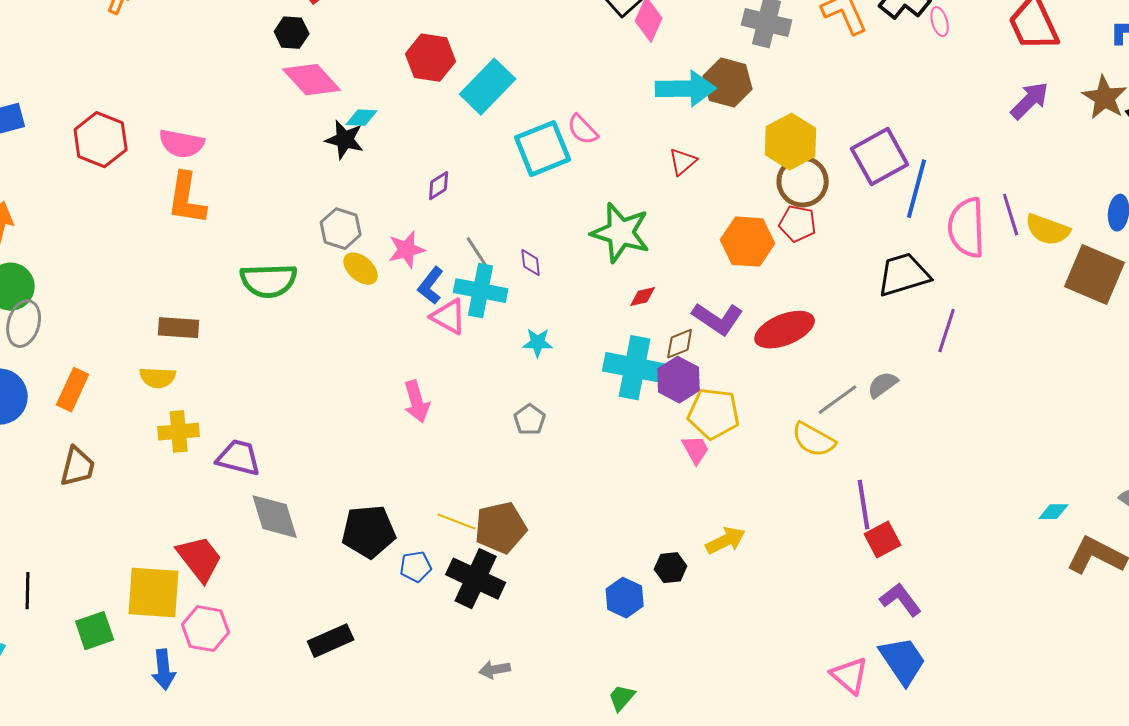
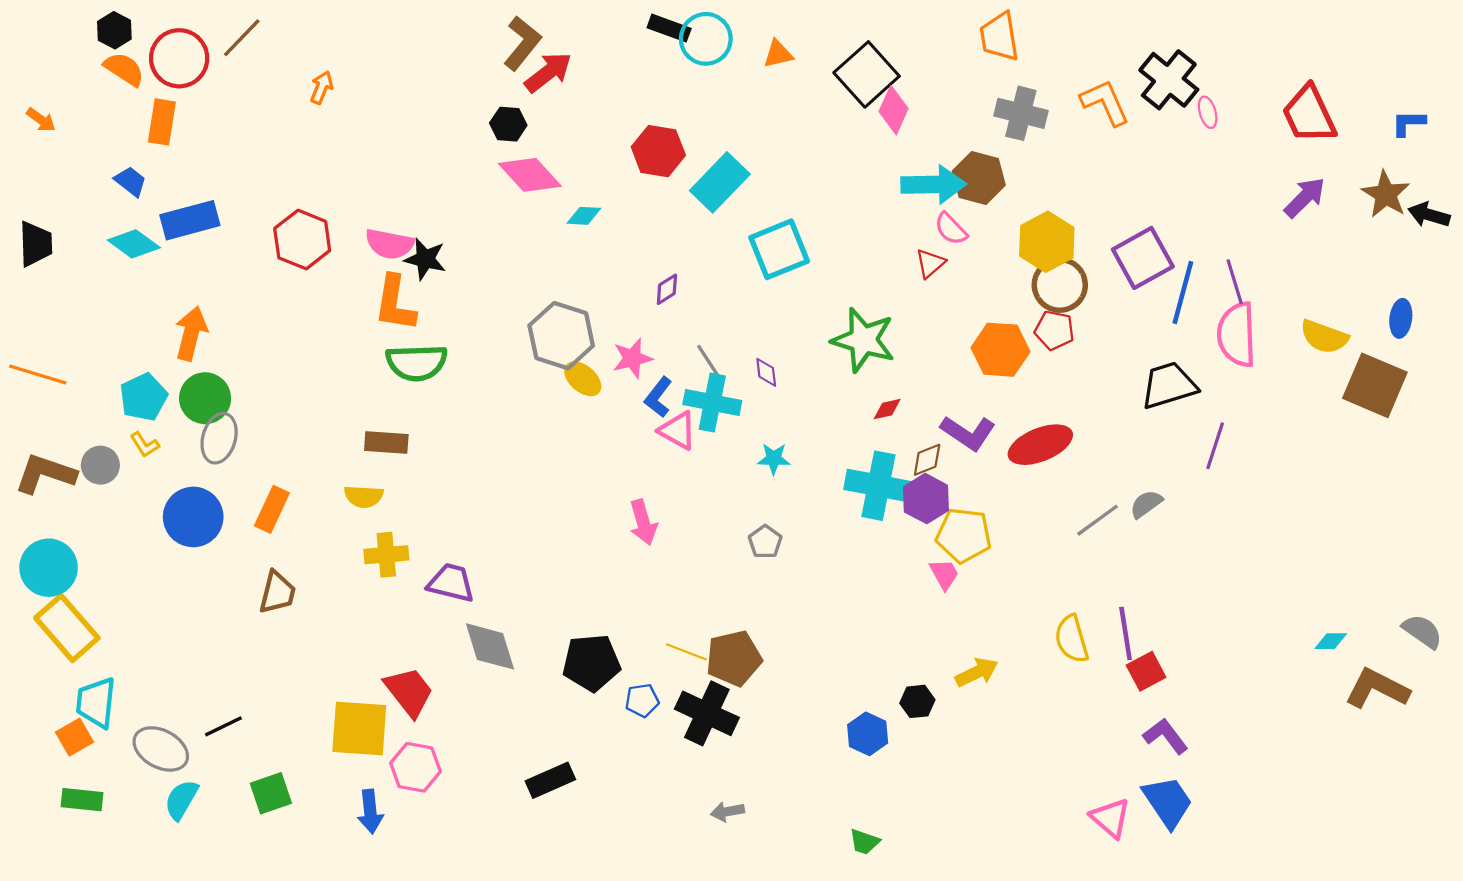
pink semicircle: (583, 130) -> (951, 229), moved
black star: (345, 140) -> (425, 259), moved
purple line: (1011, 215) -> (1235, 282), moved
gray hexagon: (341, 229) -> (561, 336), size x1.5
green semicircle: (269, 281) -> (417, 363), moved
yellow semicircle: (814, 440) -> (1072, 639), moved, turned 45
black line: (28, 591) -> (223, 726), turned 63
green square: (95, 631) -> (271, 793), moved
green trapezoid: (622, 698) -> (864, 842), turned -112

